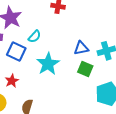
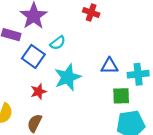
green square: (85, 69) -> (121, 96), moved, turned -35
red star: (12, 81) -> (39, 91), moved

